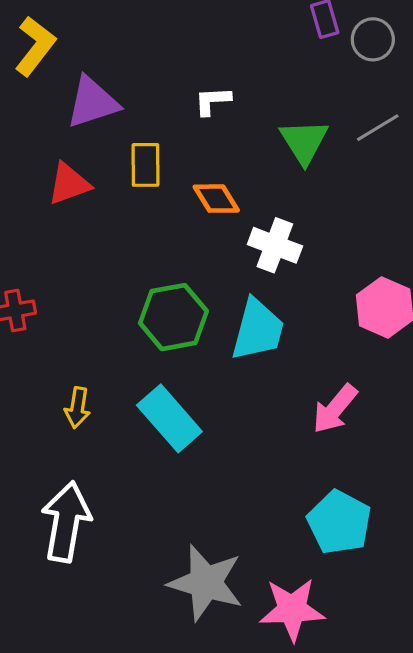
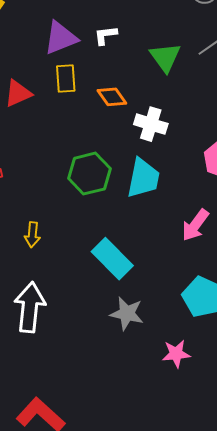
purple triangle: (93, 102) -> (61, 38), moved
cyan rectangle: (169, 418) -> (112, 259), moved
gray star: (206, 583) -> (127, 313), moved, size x0.7
pink star: (292, 609) -> (176, 354), size x0.7

